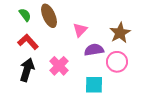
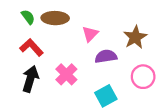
brown ellipse: (49, 16) -> (55, 18), turned -65
pink circle: (117, 62) -> (143, 77), moved
cyan square: (94, 85) -> (106, 96), turned -30

